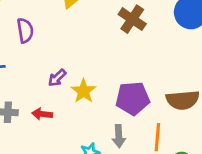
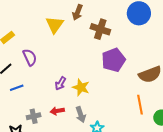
purple pentagon: (133, 98) -> (113, 60), moved
gray arrow: (119, 136) -> (81, 115), moved

